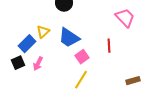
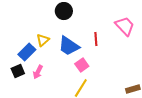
red line: (109, 46) -> (96, 39), moved

